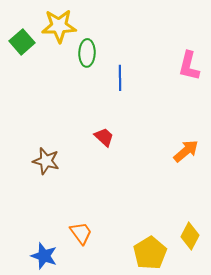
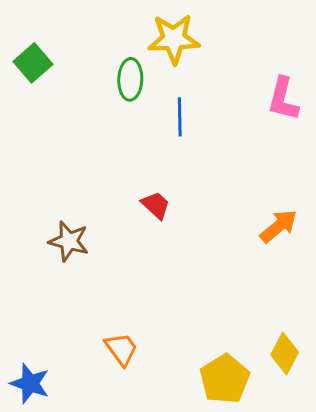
yellow star: (59, 26) -> (174, 39), moved
blue star: (44, 256) -> (30, 383), moved

